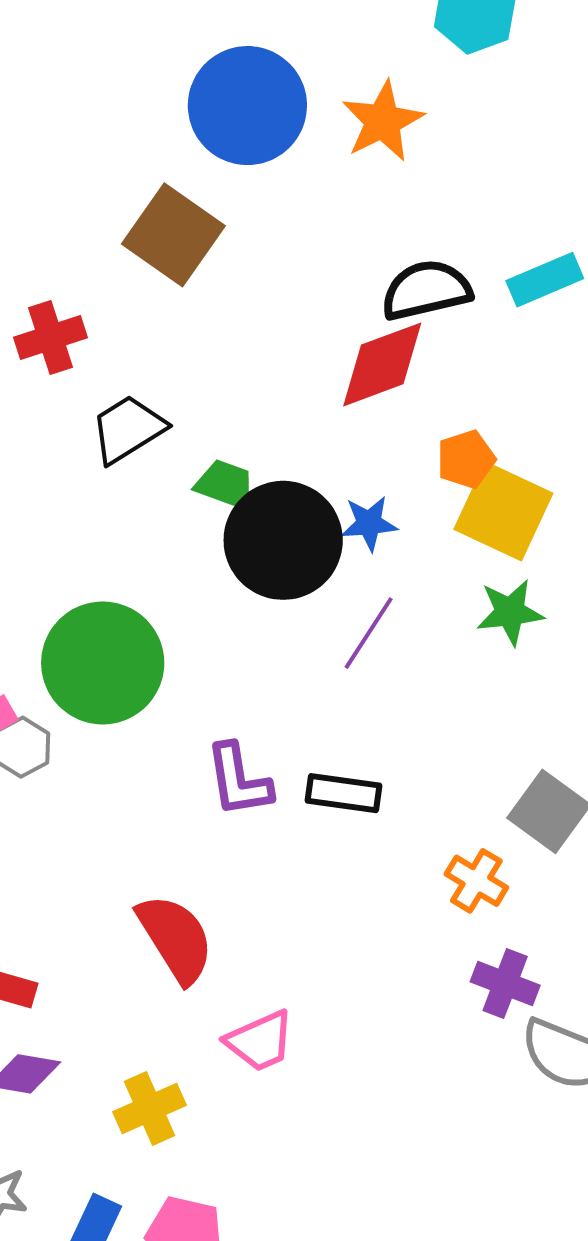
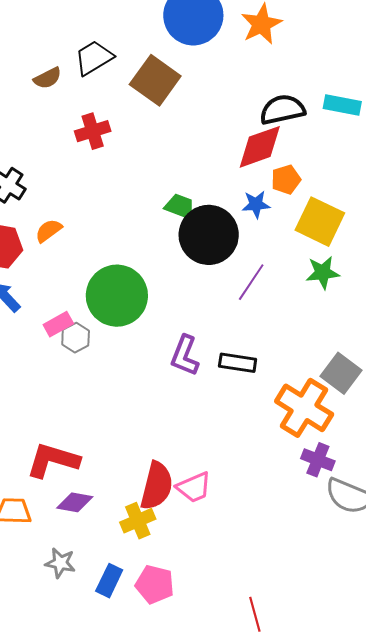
cyan rectangle: (545, 280) -> (342, 105), turned 33
black trapezoid: (128, 429) -> (94, 58), moved
orange pentagon: (466, 459) -> (286, 180), moved
blue star: (369, 523) -> (256, 204), moved
purple L-shape: (239, 780) -> (185, 356), turned 30
orange cross: (476, 881) -> (304, 408), size x1.8
red semicircle: (175, 938) -> (157, 486), moved, turned 45

